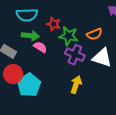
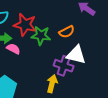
red star: (54, 24) -> (25, 25), size x1.6
purple cross: (75, 55) -> (64, 66), moved

